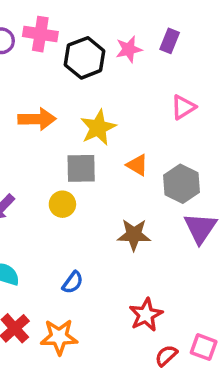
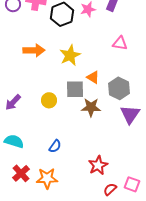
pink triangle: (183, 107) -> (120, 43), turned 42
gray square: (81, 168) -> (75, 89), moved
brown star: (134, 235) -> (91, 107), moved

